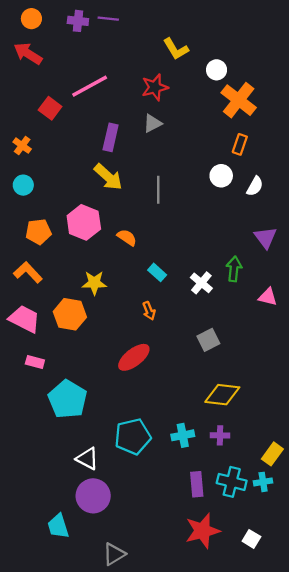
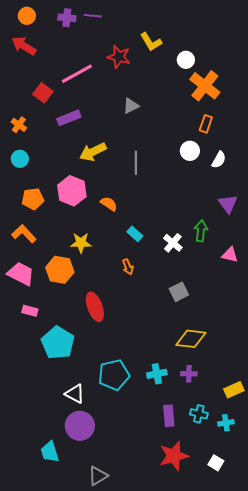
red star: (155, 87) -> (119, 57), moved, turned 30
purple rectangle: (111, 137) -> (69, 118), moved, turned 55
yellow arrow: (108, 177) -> (93, 152), turned 112
red ellipse: (134, 357) -> (95, 307), moved, turned -72
yellow rectangle: (272, 454) -> (234, 390), turned 30
cyan cross: (232, 482) -> (199, 414), size x0.7
cyan cross: (263, 482) -> (226, 423), moved

